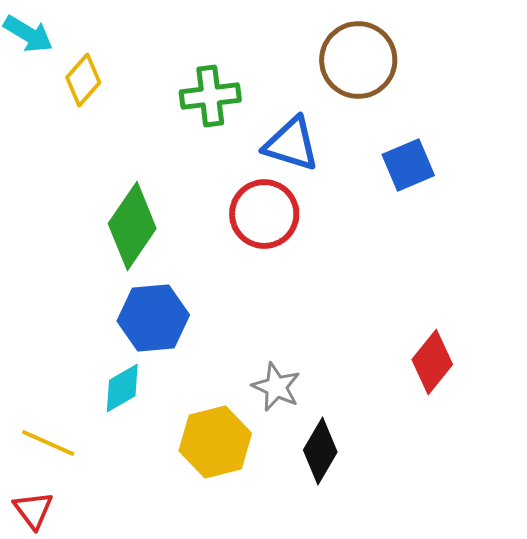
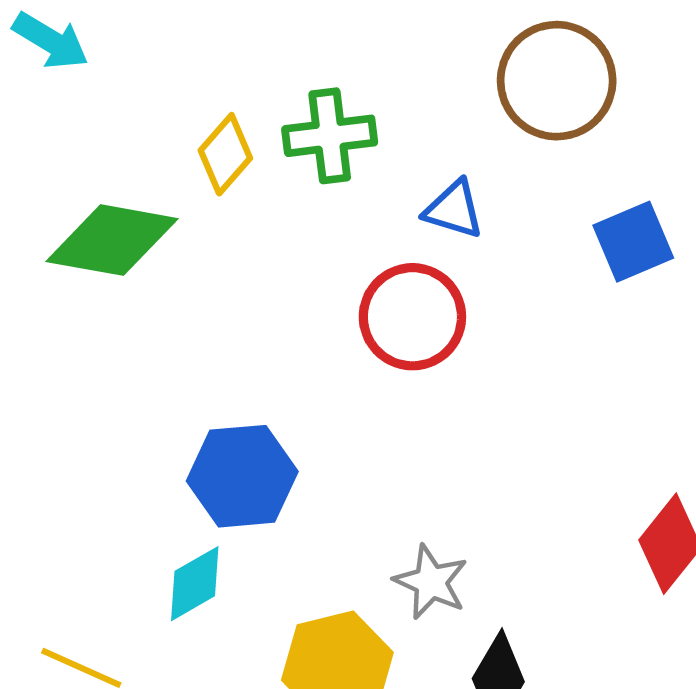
yellow diamond: (83, 80) -> (225, 154), moved
blue triangle: (291, 144) -> (454, 209), size x0.7
green diamond: (132, 226) -> (112, 240), moved, turned 66

